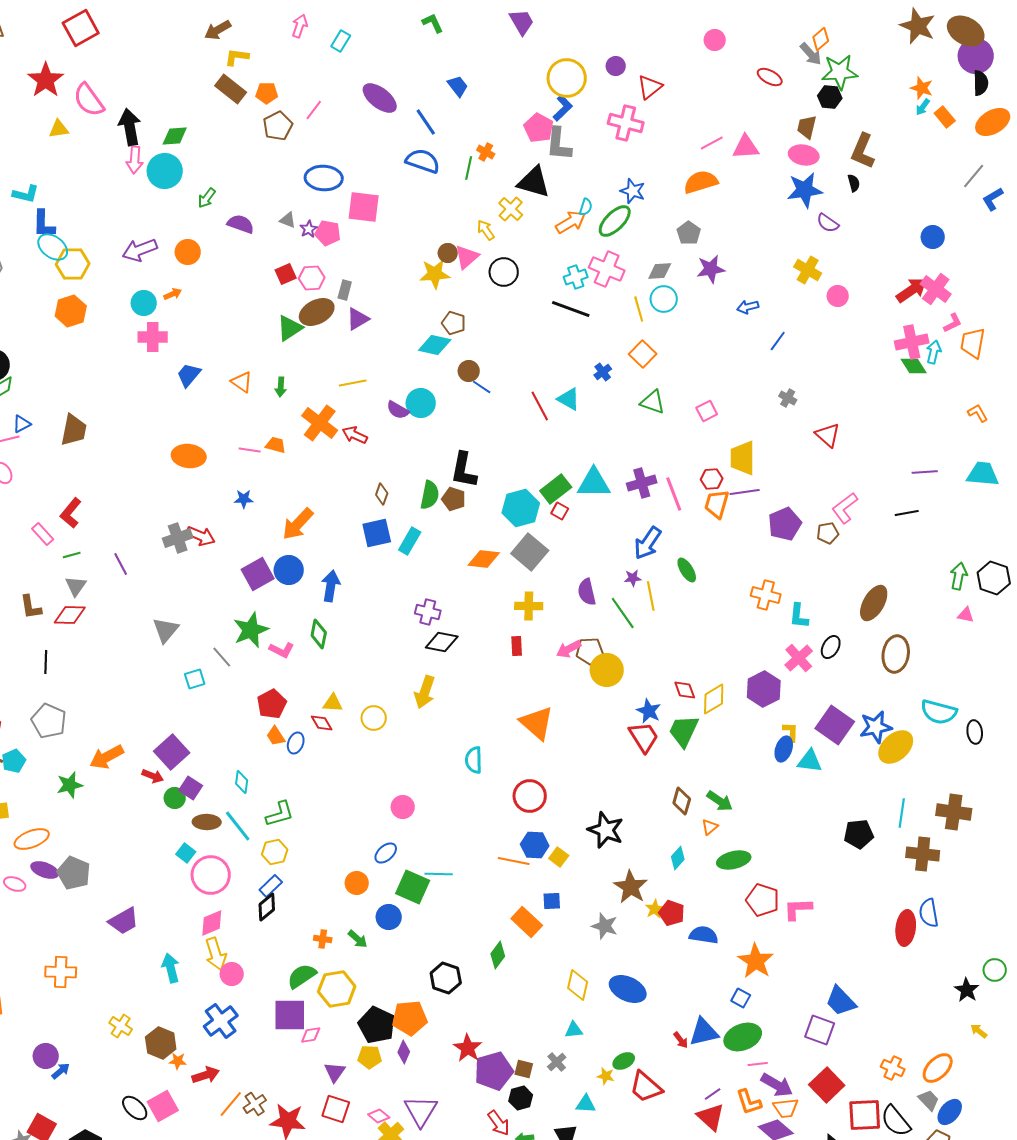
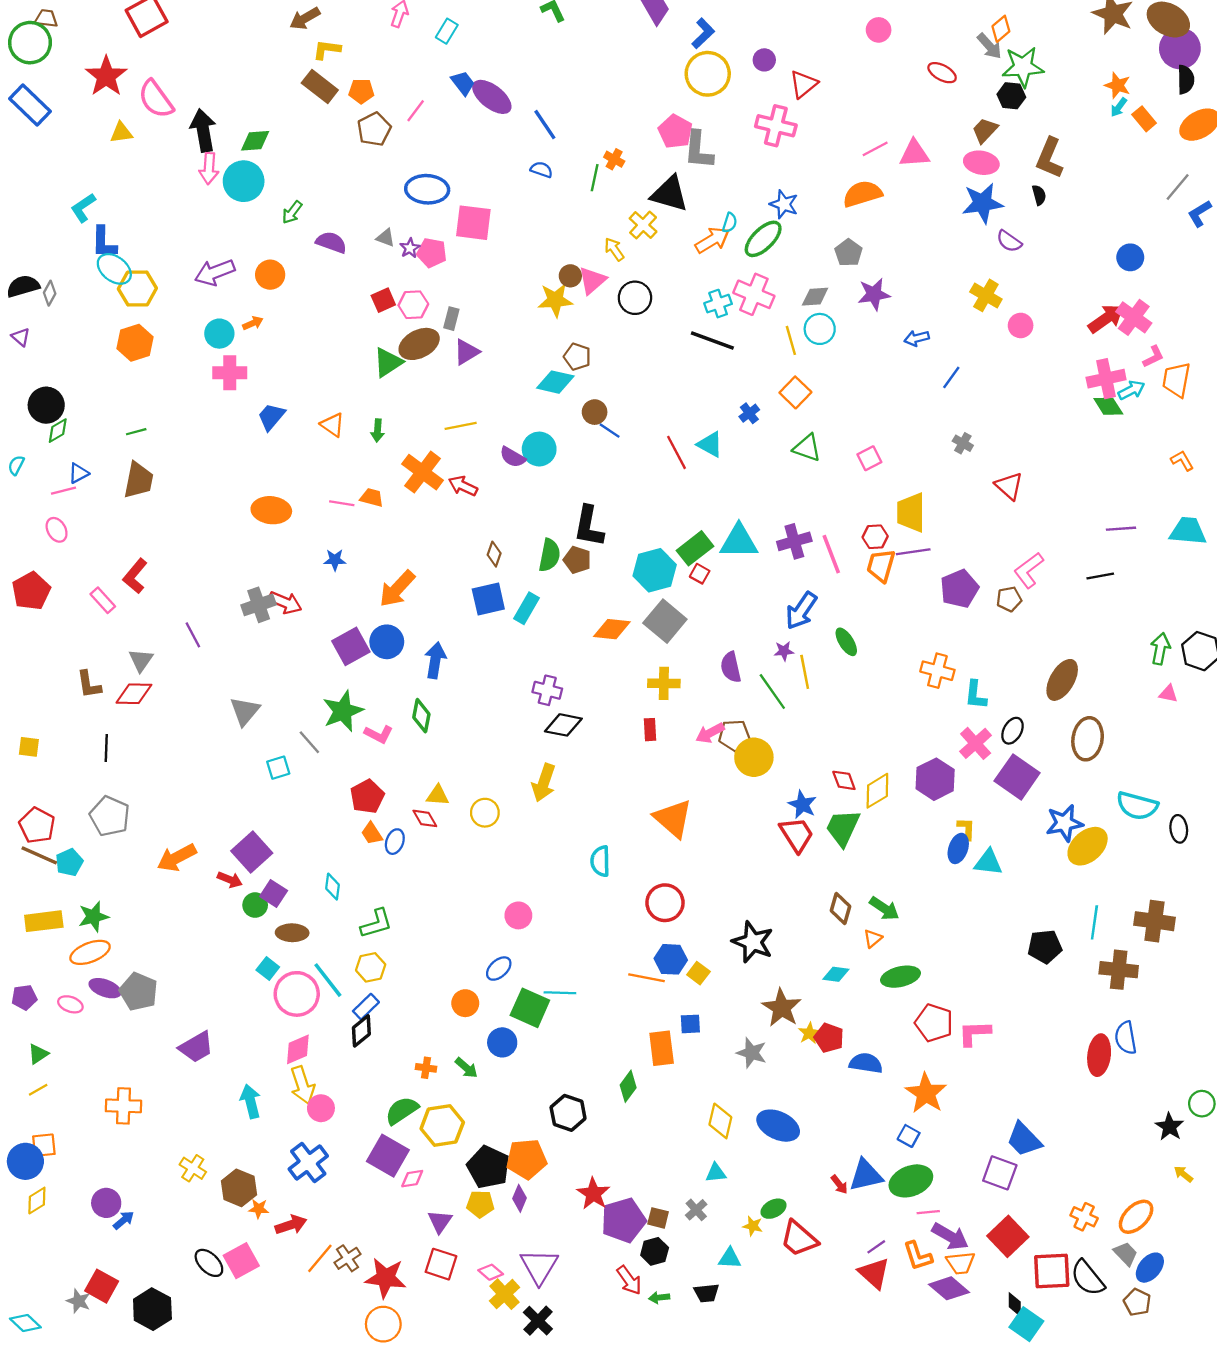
blue trapezoid: (458, 86) -> (463, 83), moved
blue L-shape: (563, 108) -> (703, 33), moved
brown trapezoid: (807, 127) -> (985, 130), turned 30
blue semicircle: (423, 161) -> (541, 170), size x0.6
cyan L-shape: (26, 194) -> (83, 208), turned 132
cyan arrow: (934, 352) -> (1131, 390), turned 50
green line: (72, 555) -> (136, 432), moved
purple square: (835, 725) -> (1017, 777), moved
green star: (70, 785) -> (94, 917), moved
cyan line: (238, 826) -> (328, 980), moved
cyan diamond: (678, 858) -> (836, 974), turned 55
orange rectangle: (527, 922) -> (662, 1048), turned 40
purple square: (290, 1015) -> (388, 1156), turned 30

